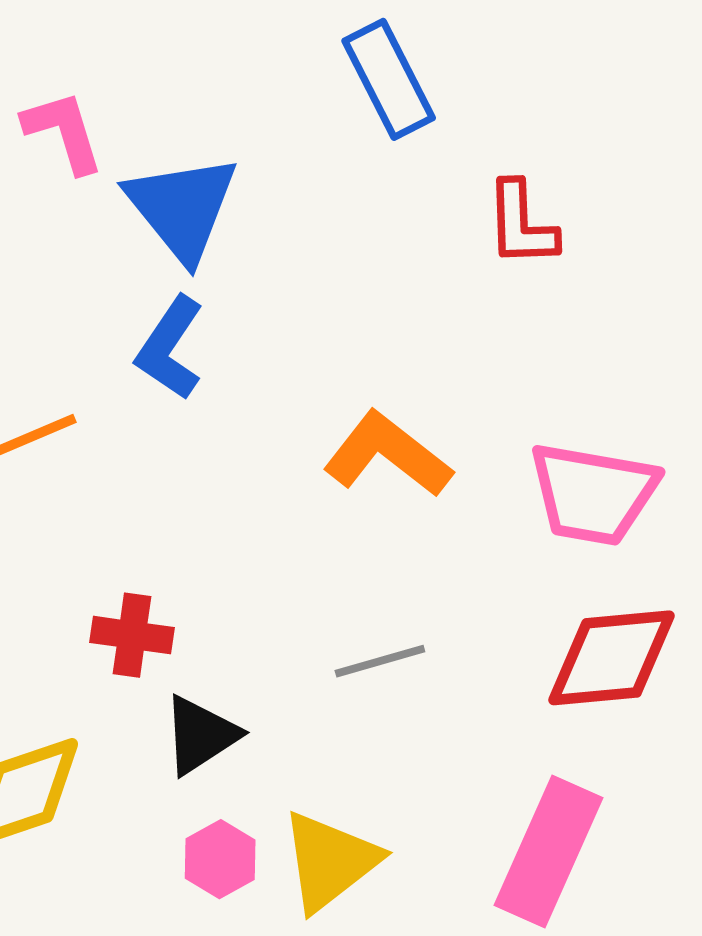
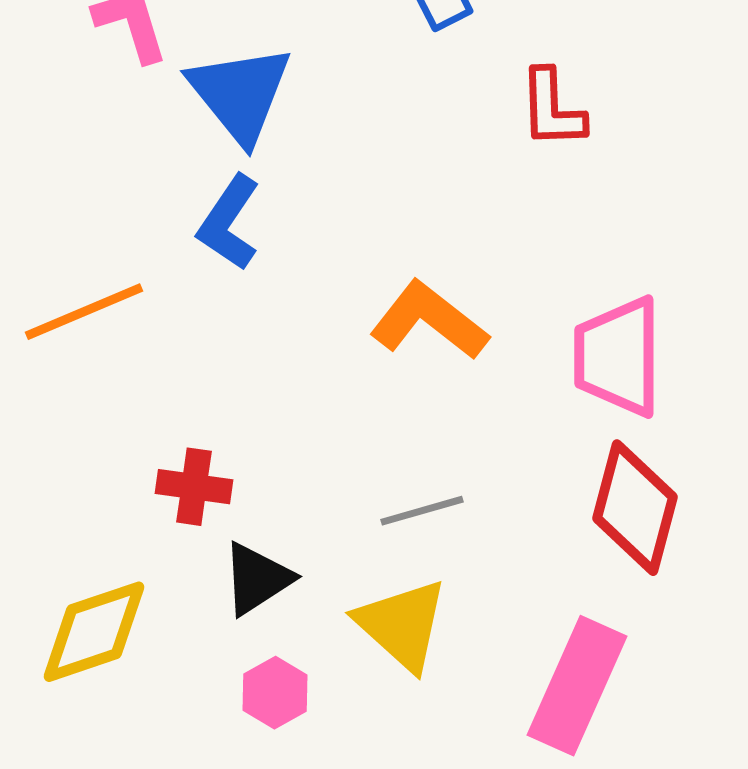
pink trapezoid: (593, 494) -> (618, 357), turned 80
red diamond: (612, 658) -> (635, 508), turned -70
yellow triangle: (330, 861) -> (402, 625), moved, turned -40

